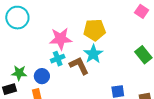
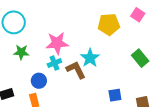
yellow pentagon: (95, 30) -> (109, 24), moved
green star: (19, 73) -> (21, 52), moved

